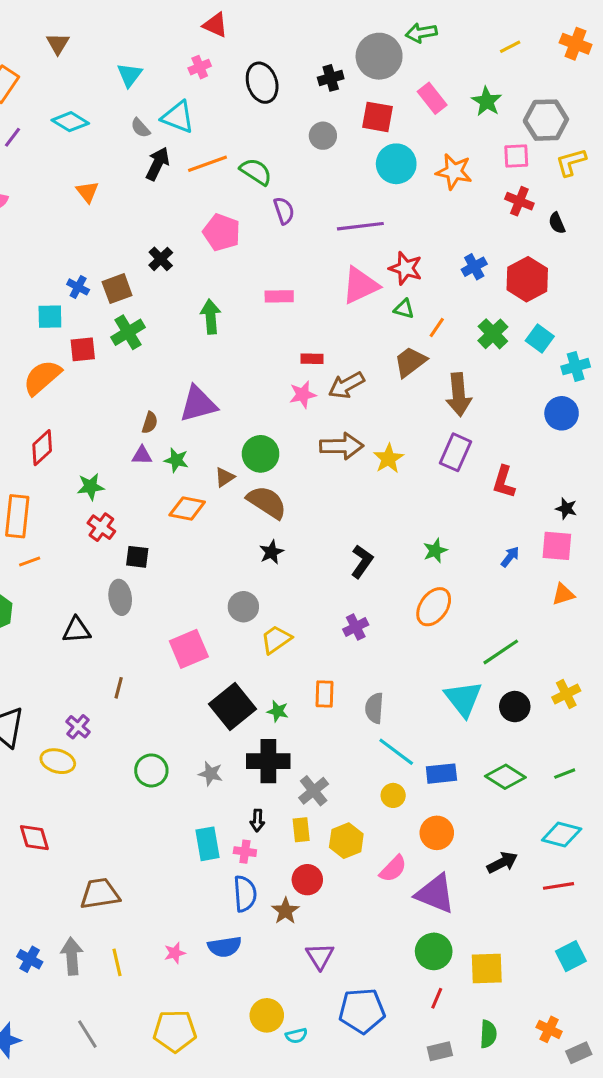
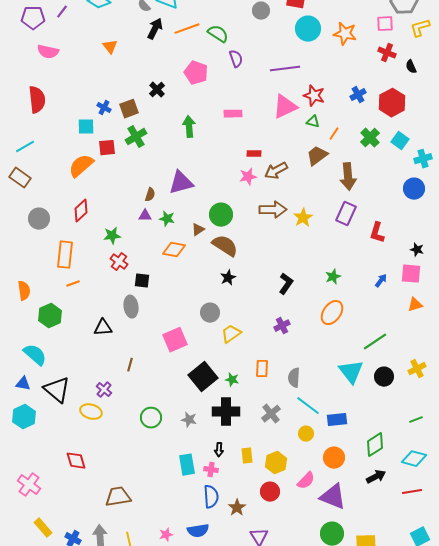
green diamond: (505, 777) -> (375, 445), moved, turned -65
gray cross: (314, 791) -> (271, 414), moved
red circle: (307, 880) -> (270, 492), moved

